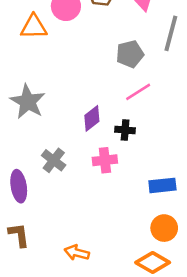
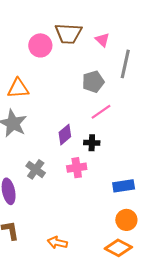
orange triangle: (34, 27) -> (18, 88), moved

